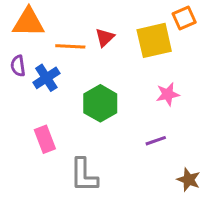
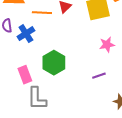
green hexagon: (100, 103) -> (54, 63), moved
gray L-shape: (84, 175) -> (37, 99), moved

